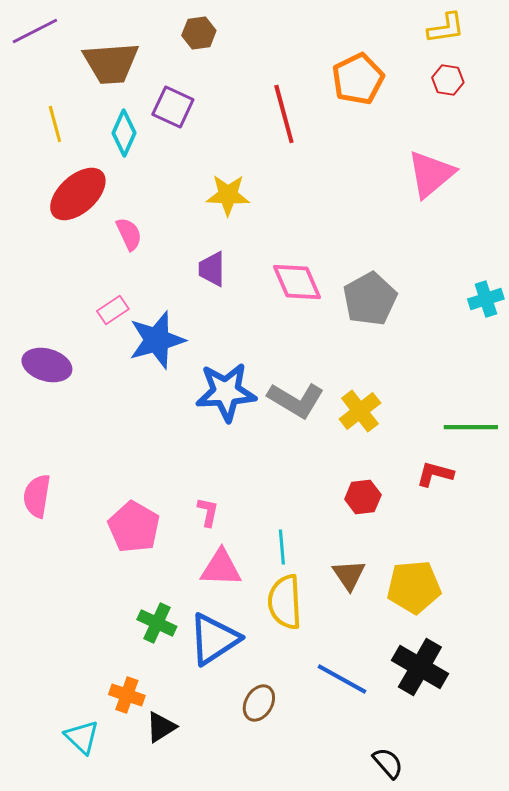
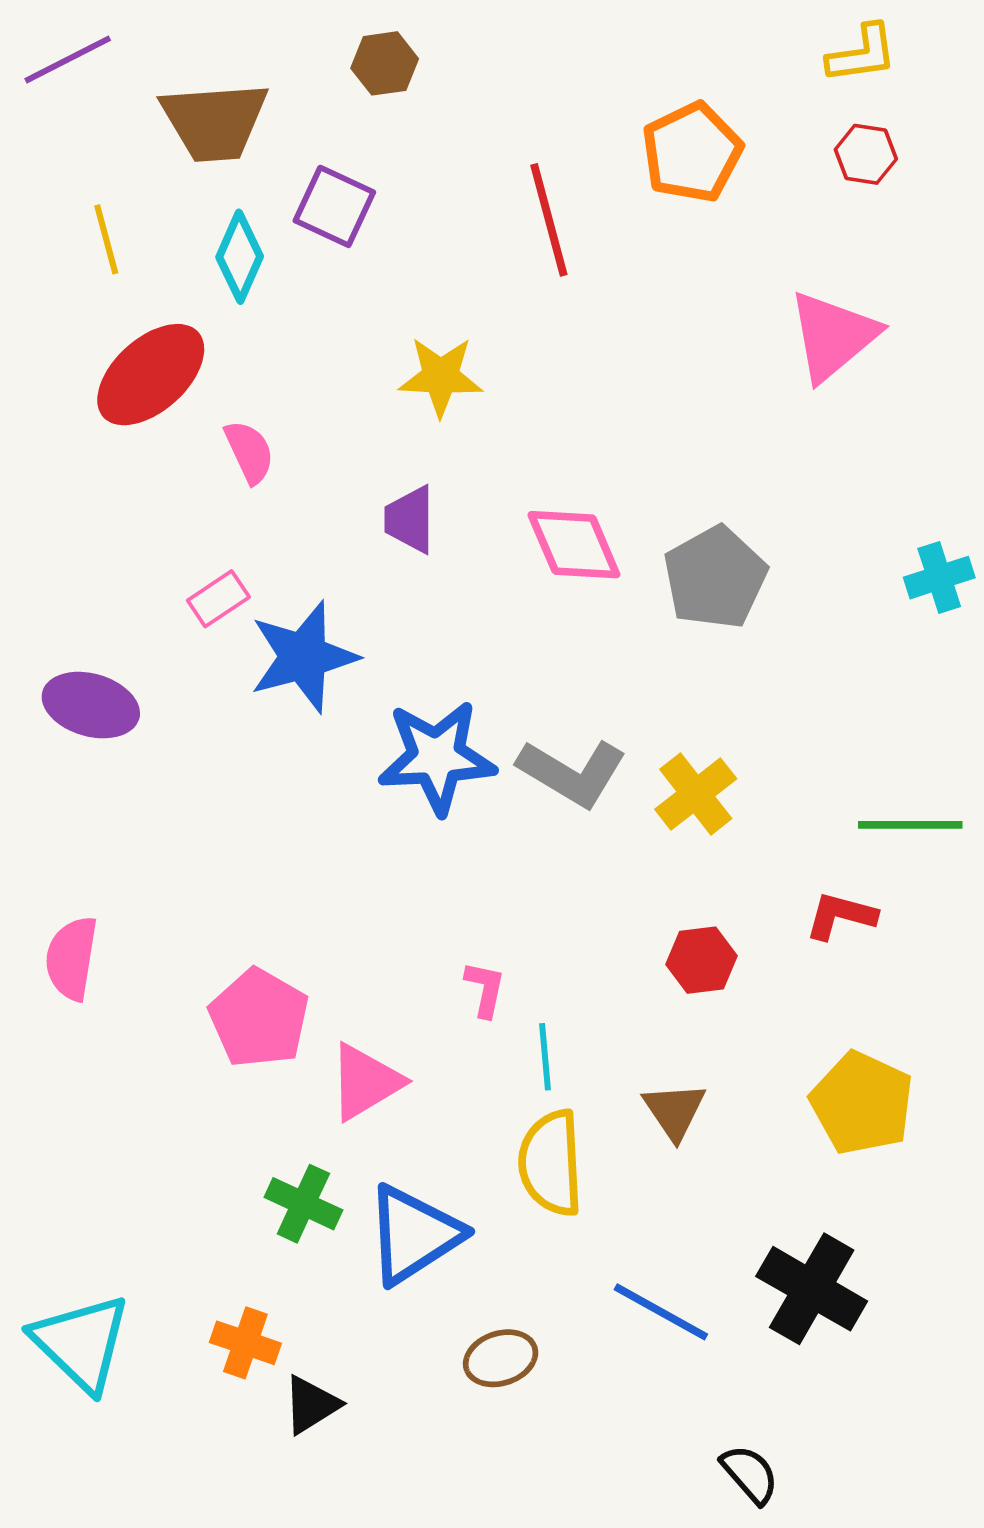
pink L-shape: (208, 512) -> (485, 989), moved
pink triangle: (221, 568) -> (365, 1082), moved, turned -33
yellow pentagon: (414, 587) -> (862, 1103), moved, turned 30
brown ellipse: (259, 703) -> (501, 1358), turned 42
cyan triangle: (82, 737) -> (81, 1343), moved, size x1.5

